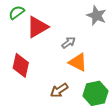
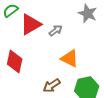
gray arrow: (69, 43) -> (56, 30), moved

